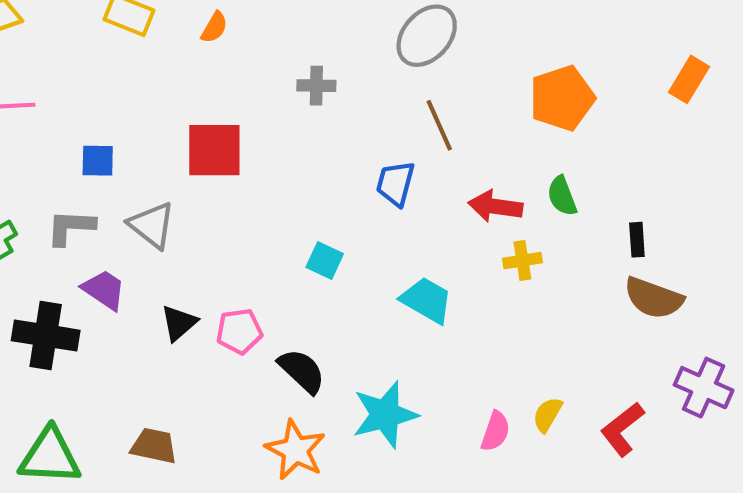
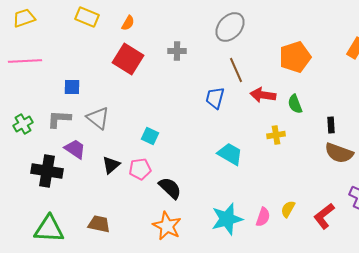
red square: (214, 150) -> (128, 59), moved, turned 32
red arrow: (495, 206) -> (263, 95), moved
cyan square: (325, 261) -> (150, 136), moved
cyan star: (385, 415) -> (227, 219), moved

